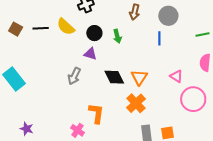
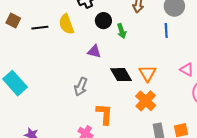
yellow semicircle: (66, 27) -> (66, 24), turned 30
brown square: (16, 29) -> (13, 20), moved
black circle: (94, 33) -> (103, 21), moved
gray arrow: (74, 76) -> (81, 87), moved

